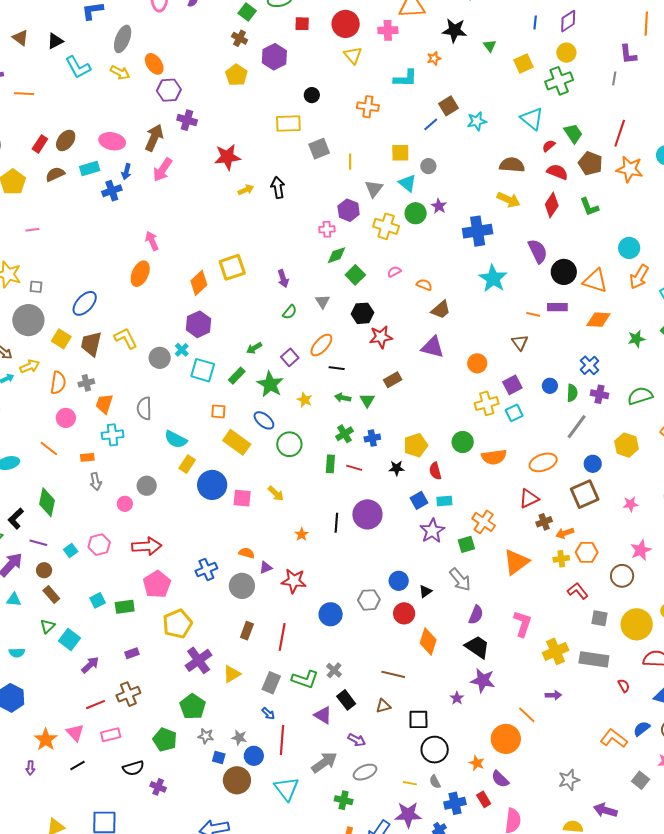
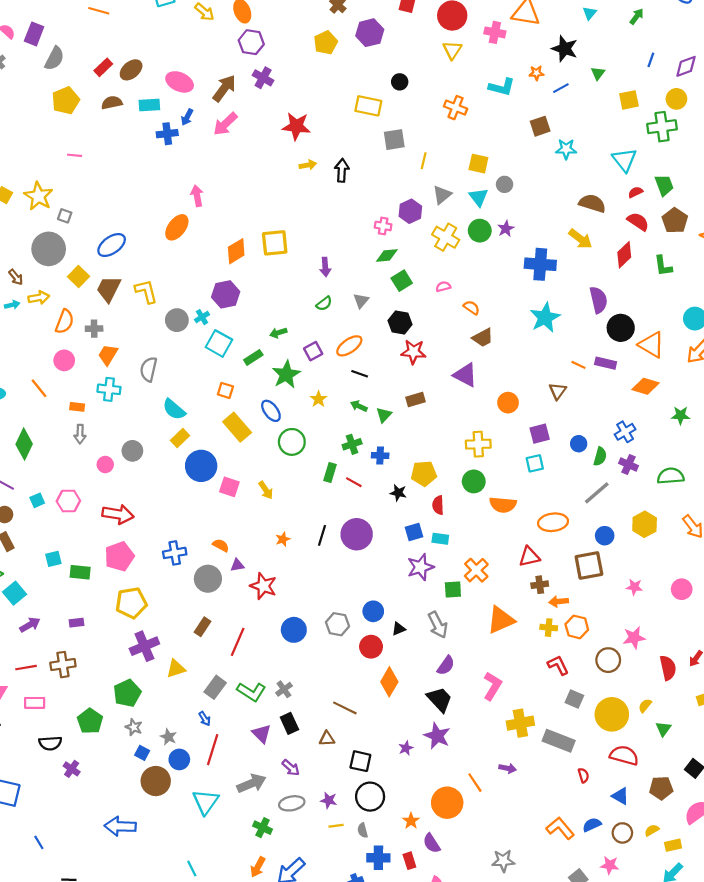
blue line: (431, 124) -> (561, 88), moved
yellow cross: (487, 403) -> (478, 444), moved
yellow line: (410, 783) -> (336, 826), turned -32
purple star: (408, 815) -> (329, 800), moved, size x0.6

